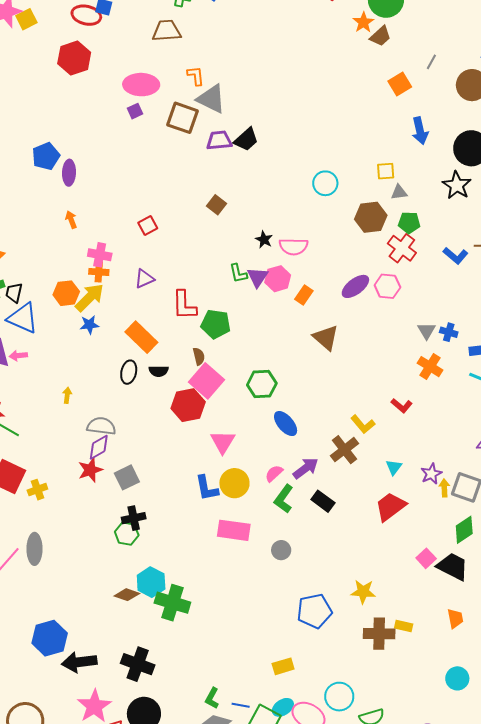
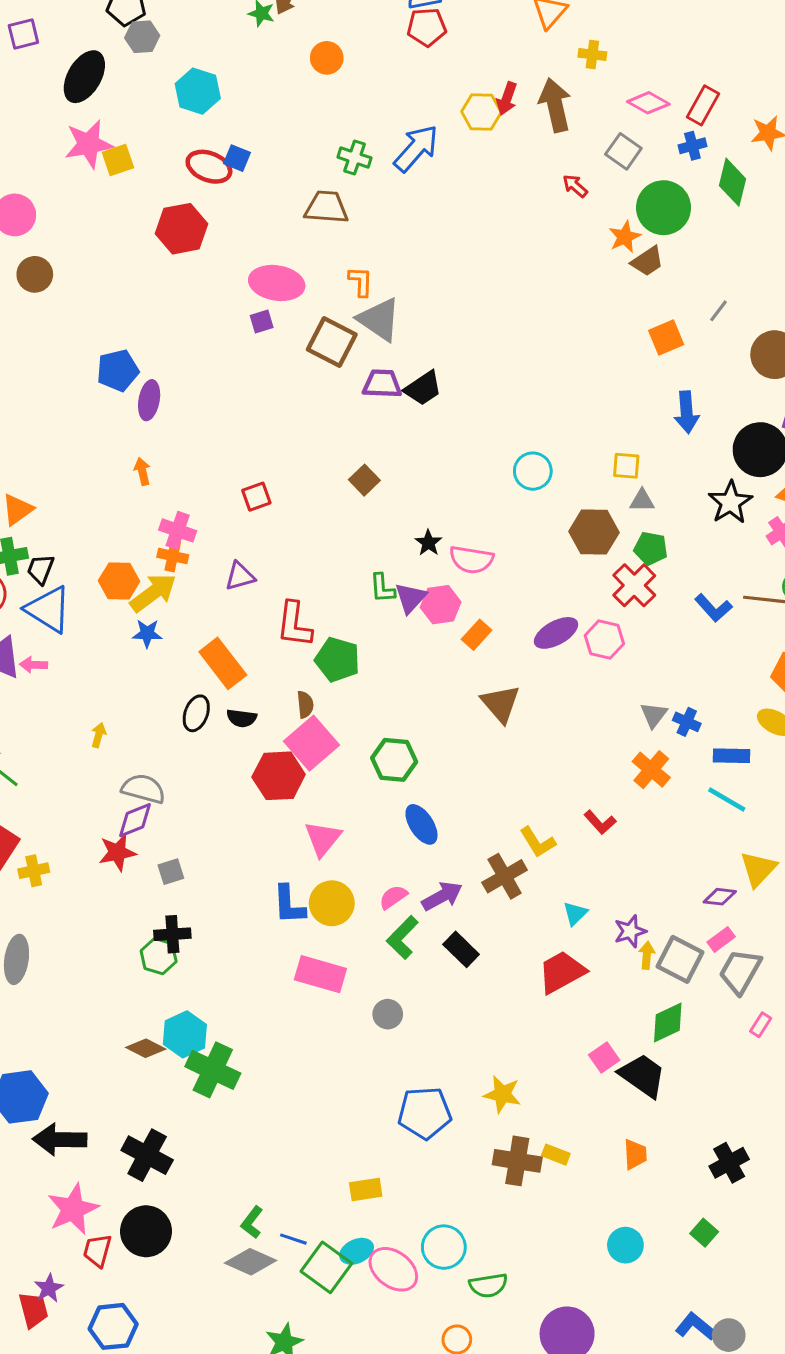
gray square: (127, 477) -> (171, 872), size x0.7

